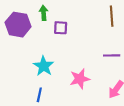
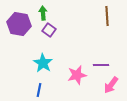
purple square: (61, 28) -> (49, 30), moved, turned 32
purple line: (112, 55) -> (101, 65), moved

